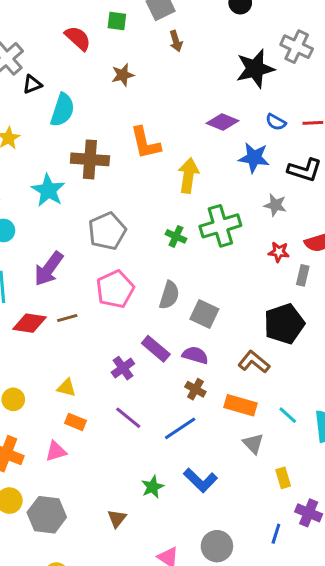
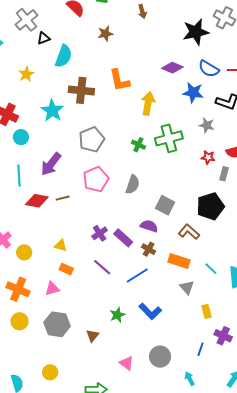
blue semicircle: (276, 122) -> (209, 69), size x1.5
gray square: (204, 314) -> (165, 205), moved
purple rectangle: (156, 349) -> (123, 238), moved
gray hexagon: (47, 515) -> (57, 324), moved

